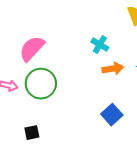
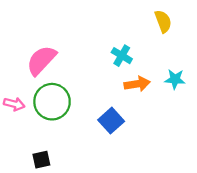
blue square: (112, 115) -> (111, 121), moved

